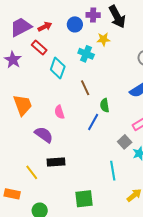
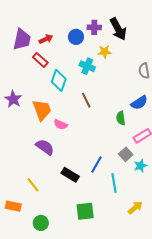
purple trapezoid: (21, 27) -> (22, 39), turned 130
purple star: (13, 60) -> (13, 99), moved
orange trapezoid: (23, 105) -> (42, 110), moved
green semicircle: (105, 105) -> (121, 118), moved
pink semicircle: (59, 112) -> (61, 124), turned -48
blue line: (93, 122) -> (96, 165), moved
black rectangle: (56, 162) -> (70, 175), moved, turned 36

